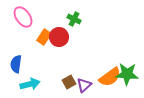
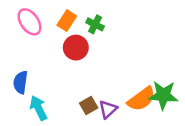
orange rectangle: (44, 37) -> (67, 21), moved
cyan arrow: (30, 84) -> (38, 108), turned -102

